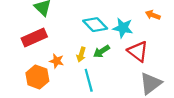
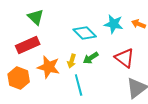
cyan star: (123, 28) -> (114, 24), moved
orange star: (57, 61) -> (49, 67), size x1.6
orange hexagon: (37, 77) -> (19, 78), moved

